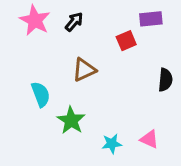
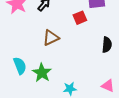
cyan semicircle: (41, 94) -> (20, 66), moved
pink triangle: (149, 139) -> (108, 86), moved

